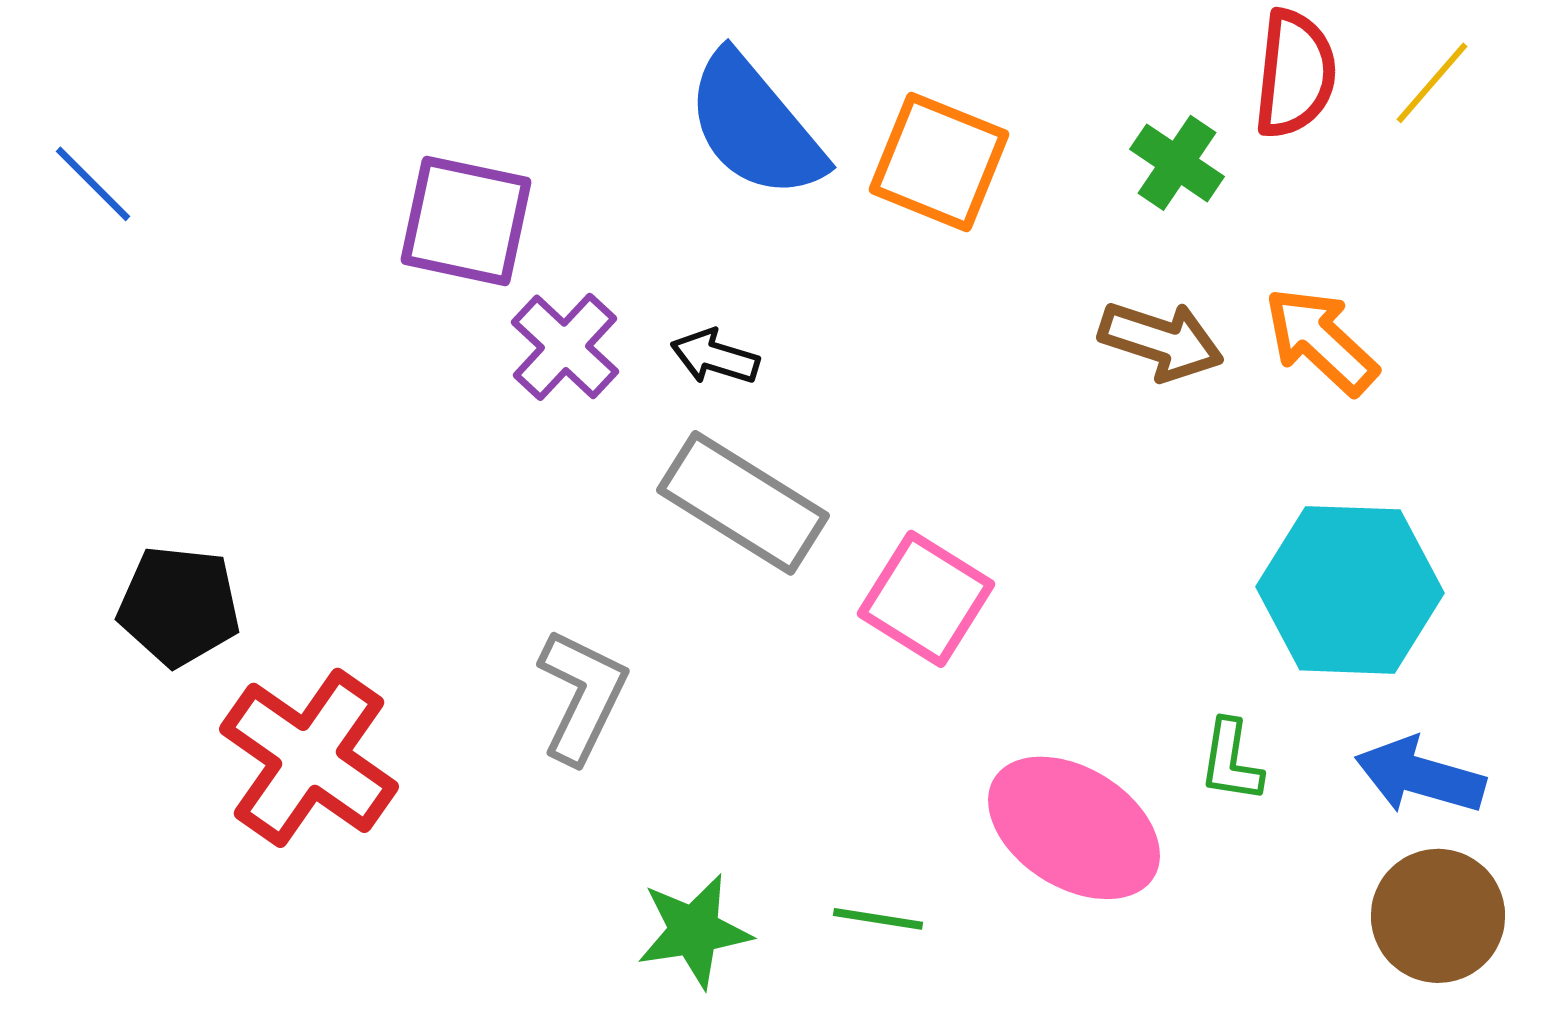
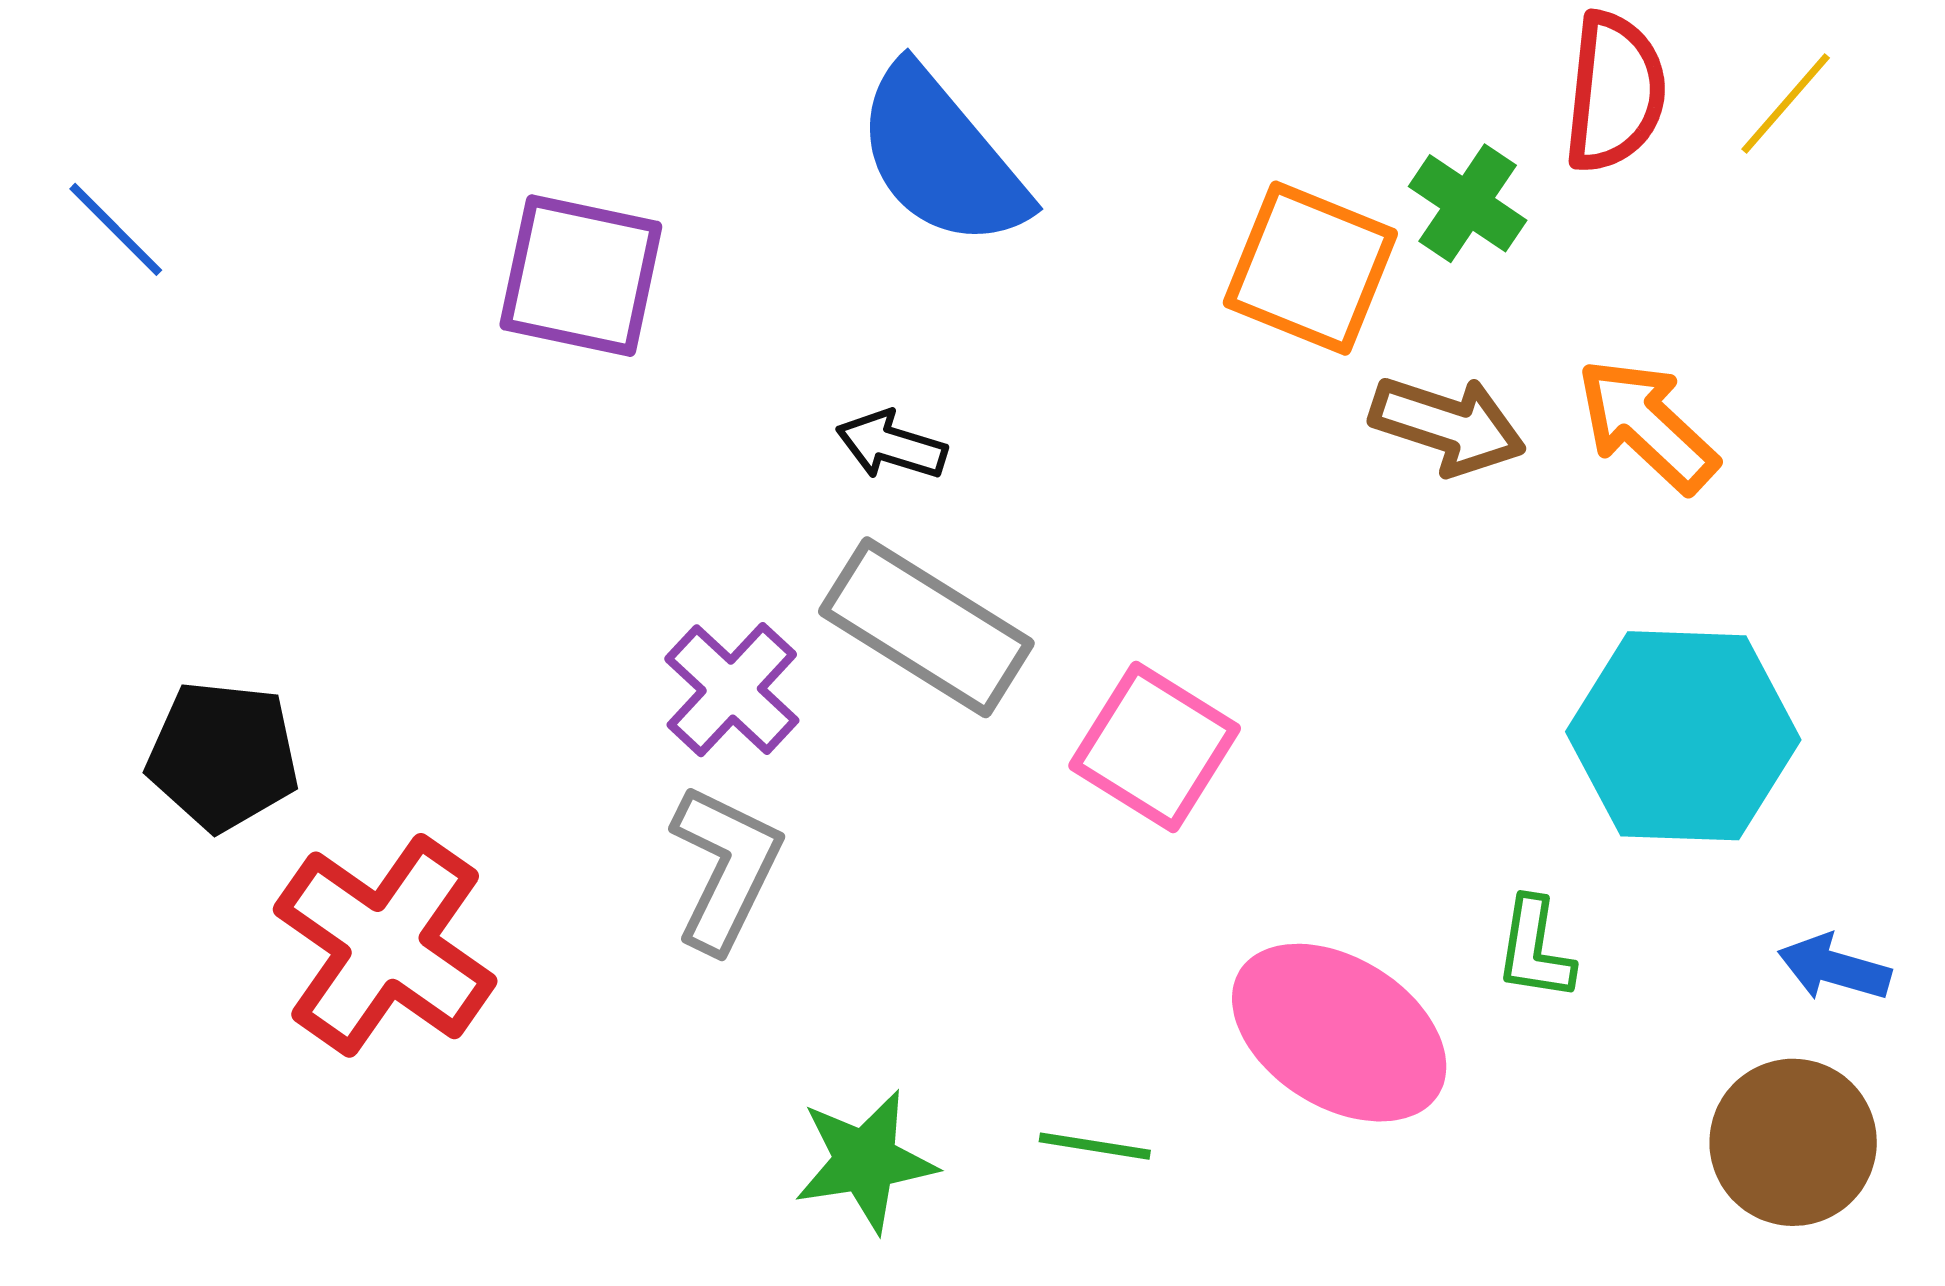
orange square: (939, 162) -> (1310, 268), moved
purple cross: (565, 347) -> (732, 690), moved
blue arrow: (1420, 776) -> (1834, 968), moved, size x0.7

